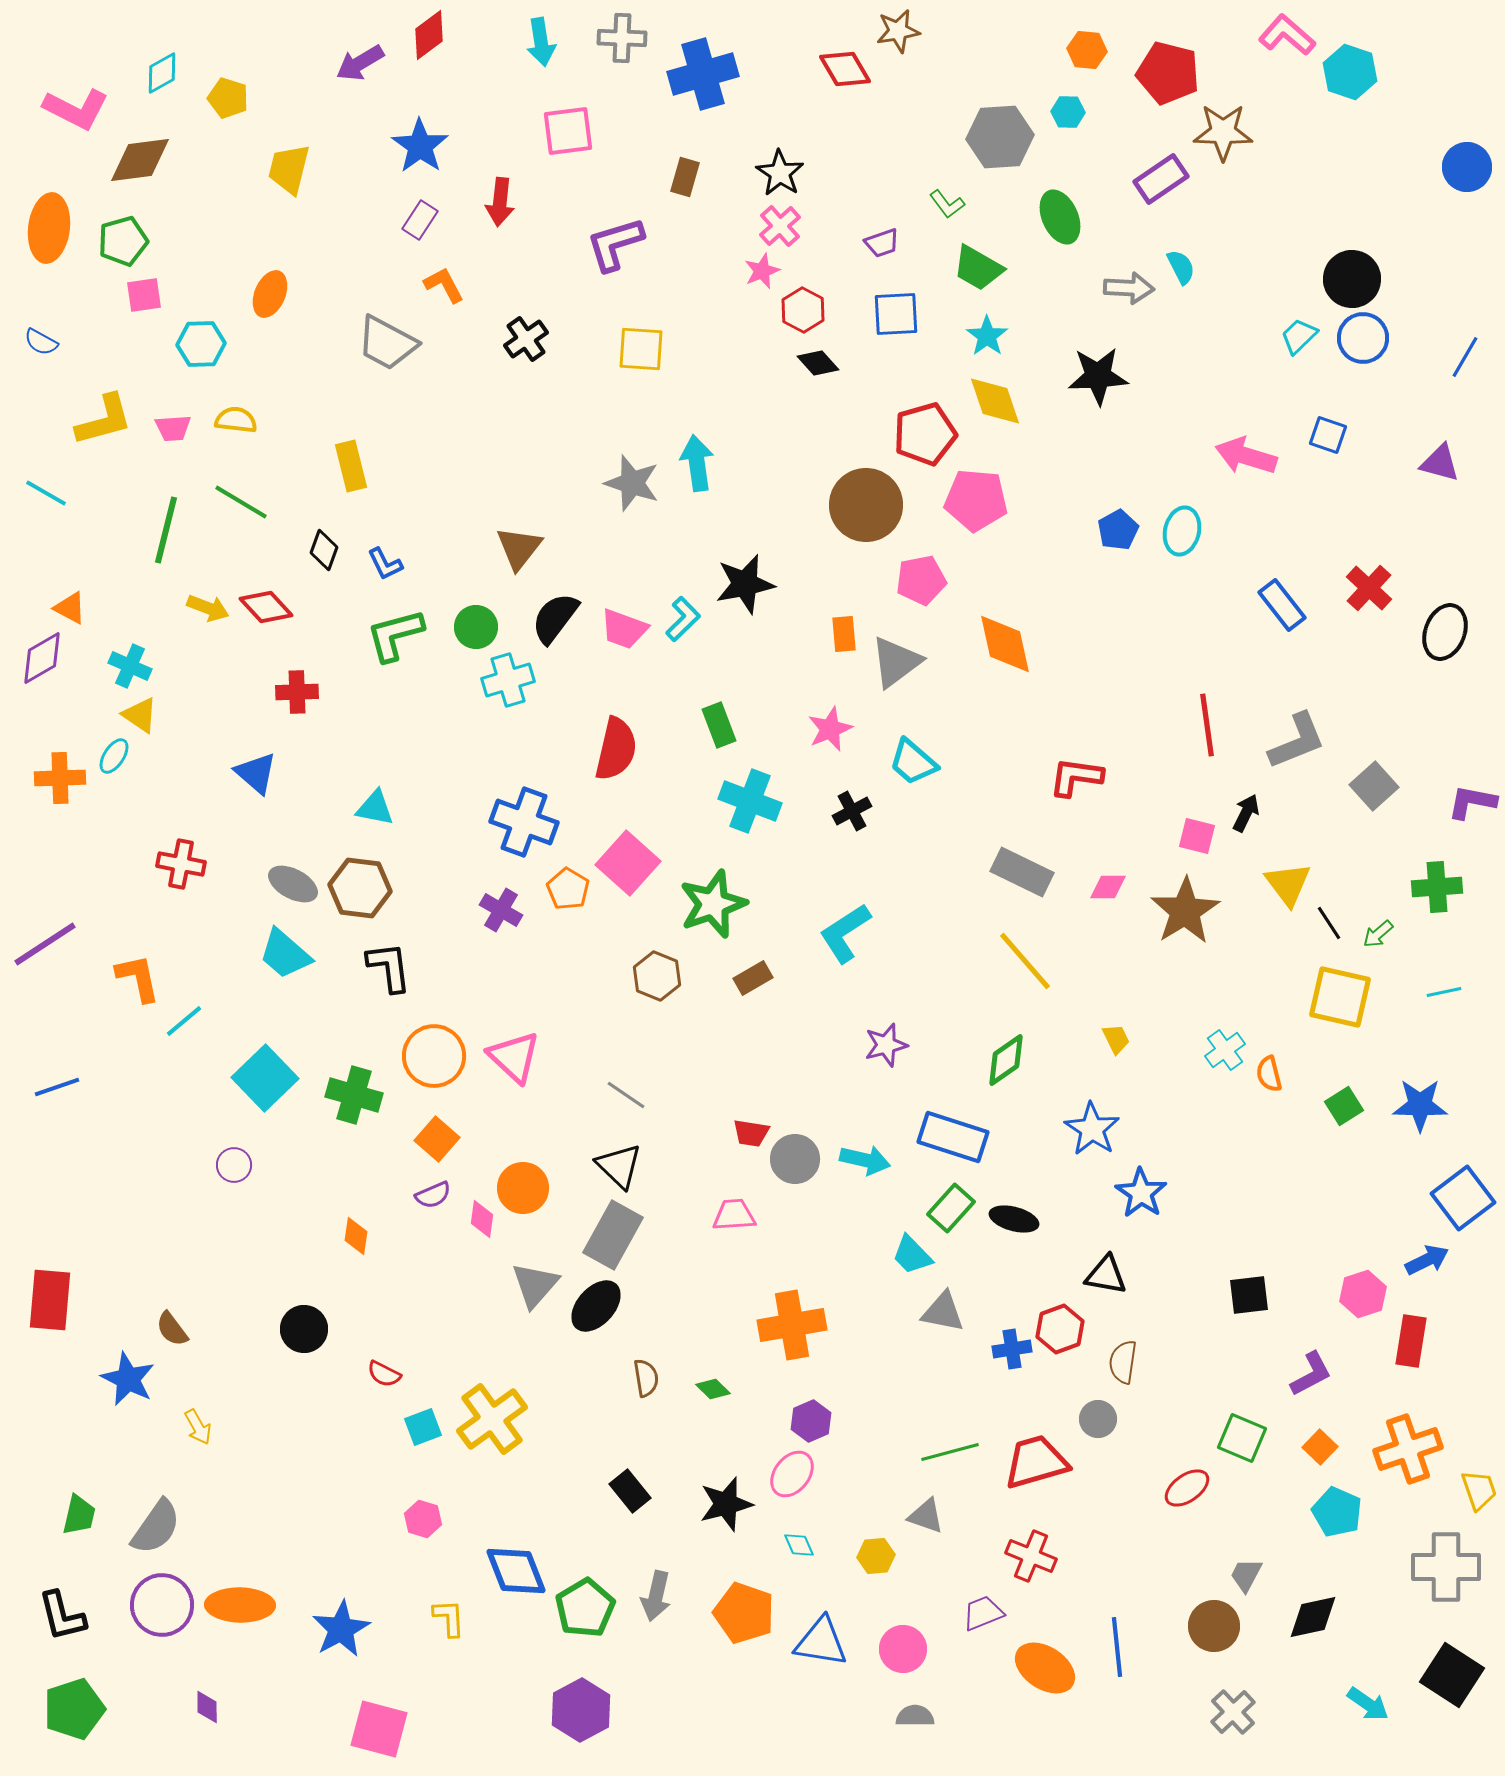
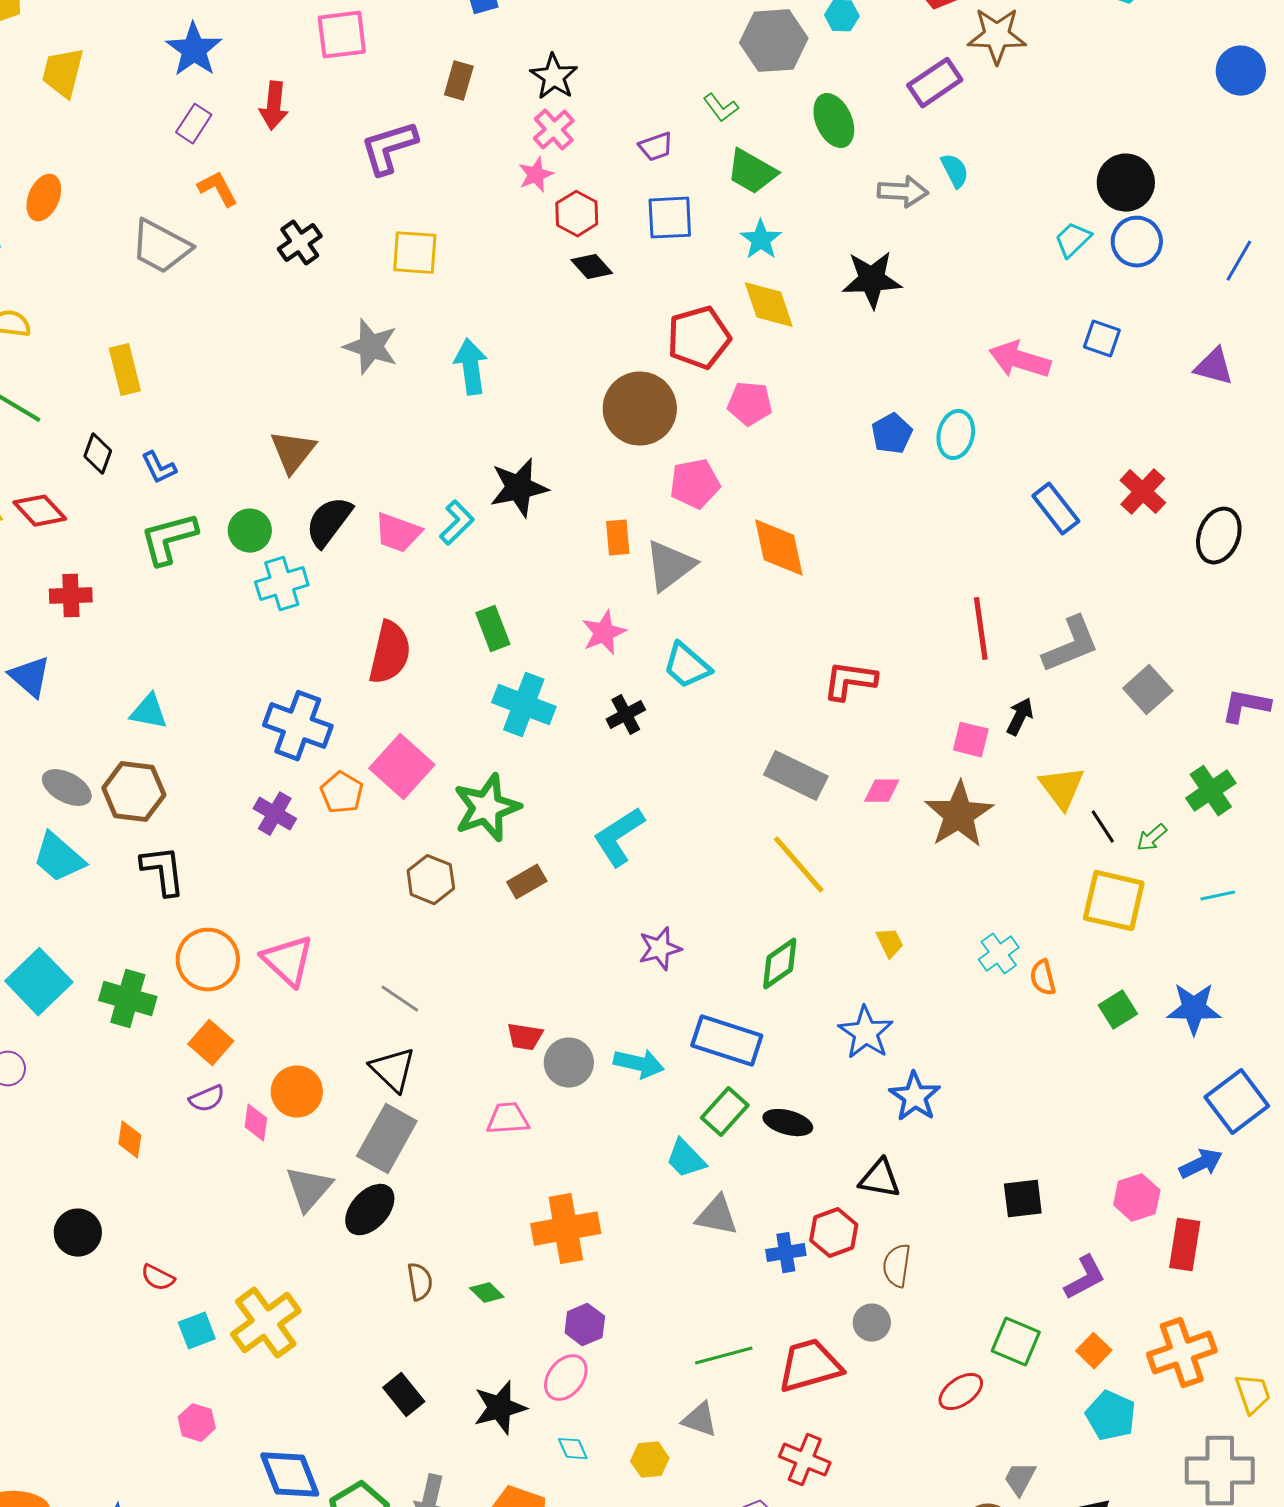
gray star: (632, 483) -> (371, 347), moved
pink pentagon: (976, 500) -> (750, 404), size x0.7
green cross: (1437, 887) -> (1211, 791), turned -30

